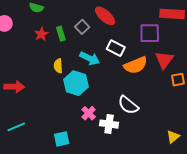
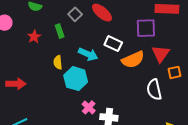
gray square: (82, 27) -> (75, 14), moved
red star: (41, 34) -> (34, 37), moved
white semicircle: (128, 105) -> (154, 90), moved, turned 40

